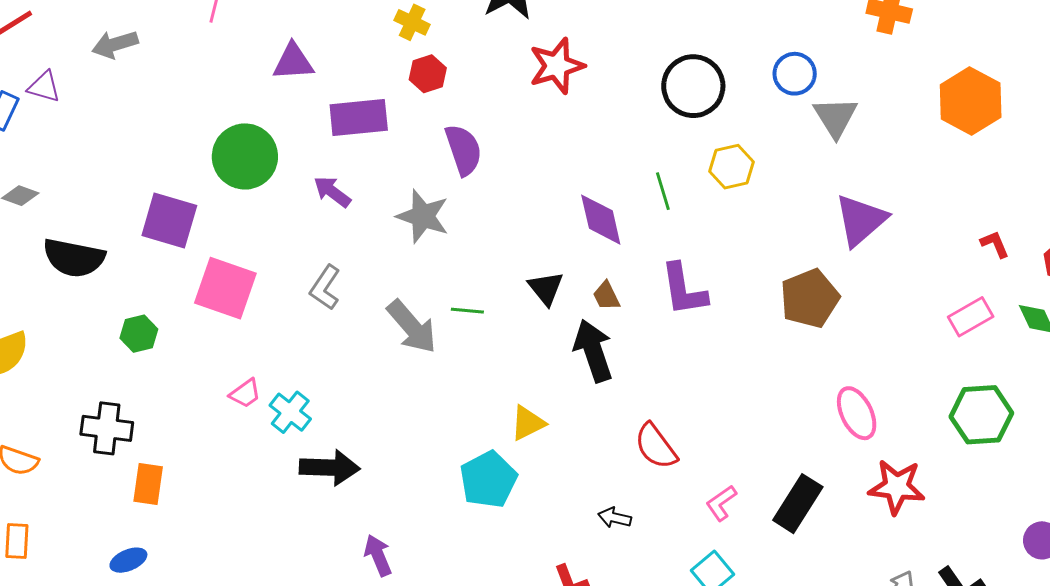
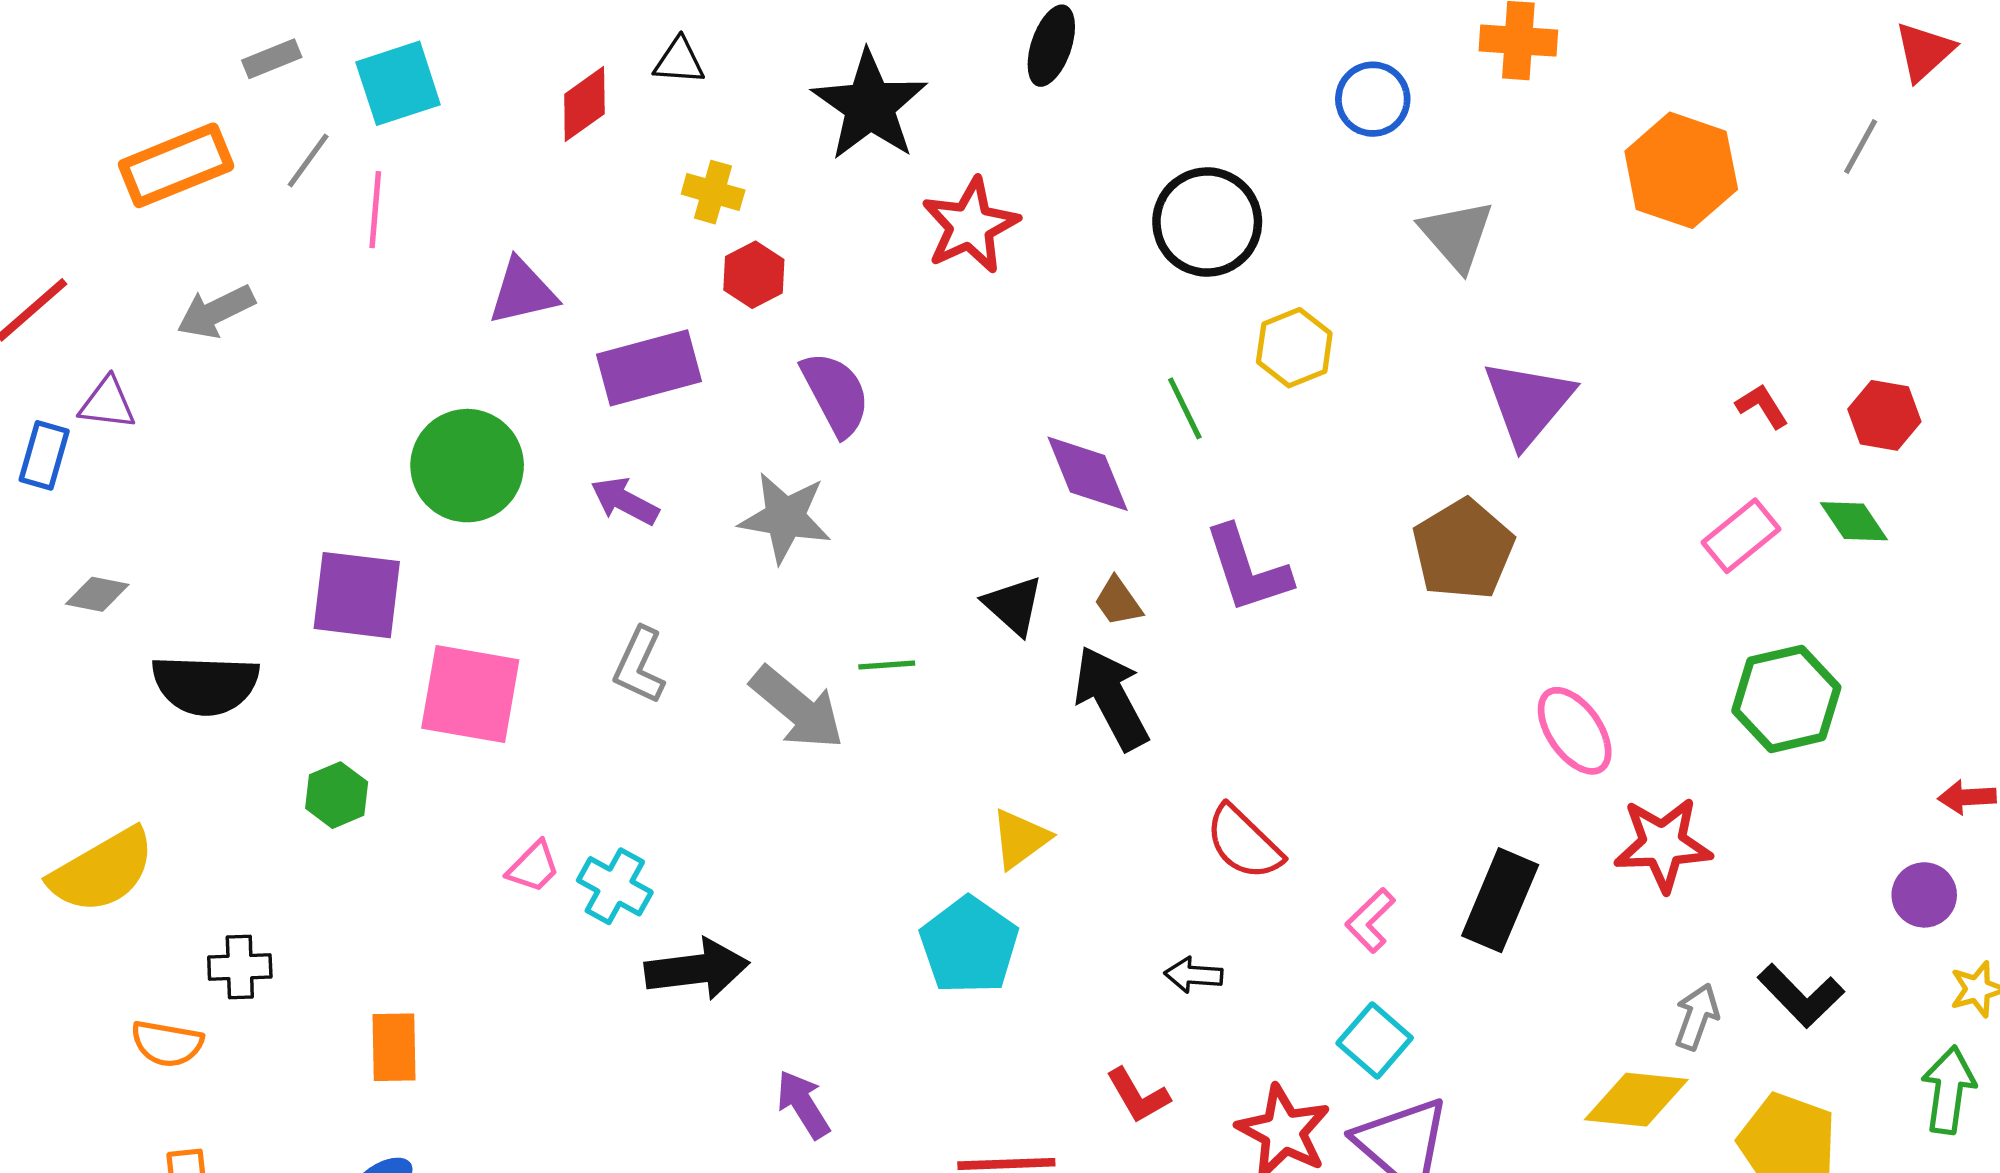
blue circle: (795, 74) -> (1373, 99), moved
black cross: (107, 428) -> (240, 967), moved, size x0.7

